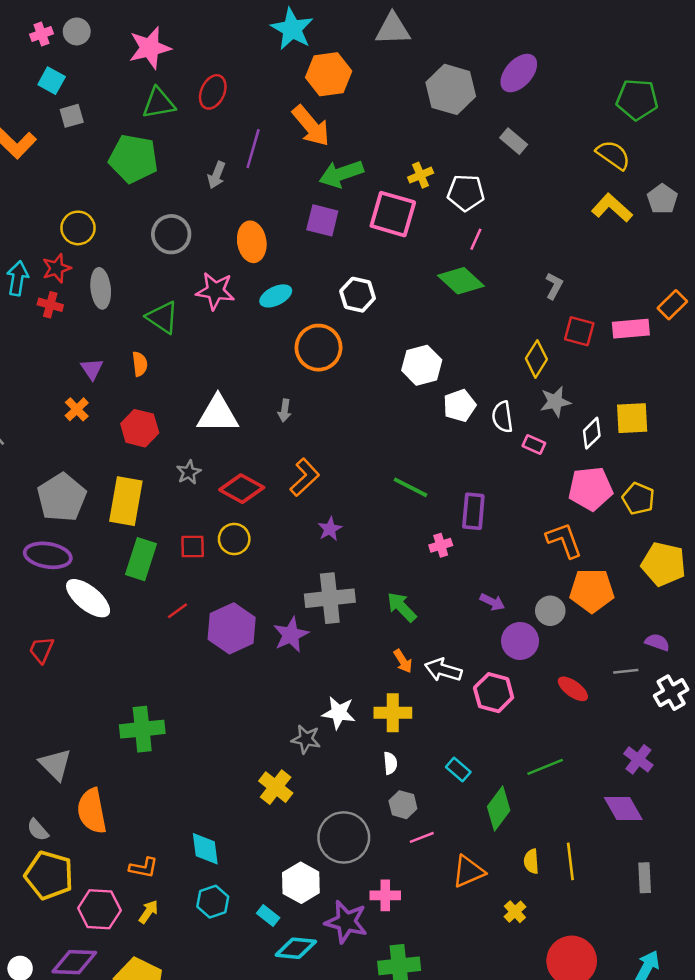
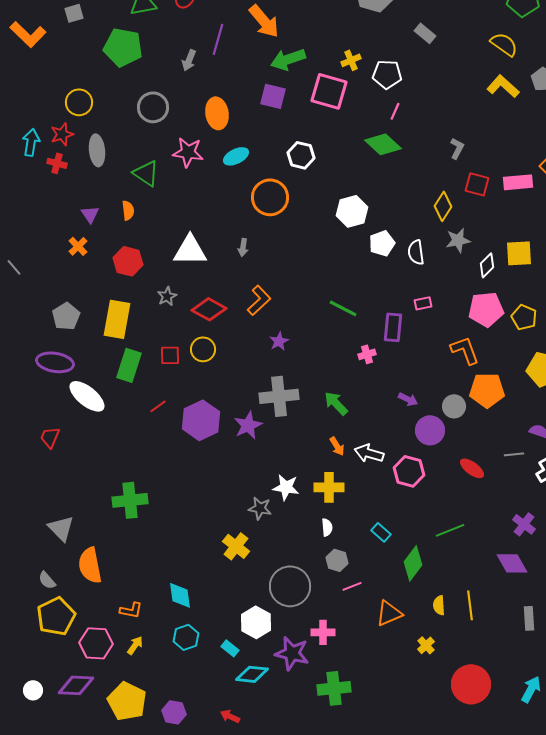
pink rectangle: (534, 445) -> (423, 303), moved, turned -36
gray pentagon: (62, 497) -> (66, 316), size x0.7
yellow pentagon: (49, 875) -> (56, 616), turned 30

